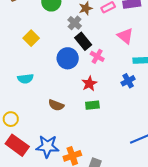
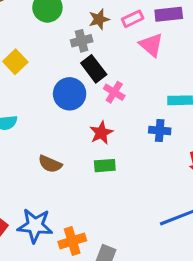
gray cross: (75, 23) -> (82, 41), turned 32
pink triangle: (125, 36) -> (151, 45), moved
blue cross: (128, 81) -> (160, 130), turned 32

